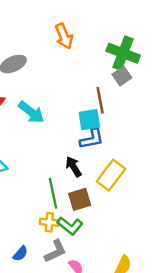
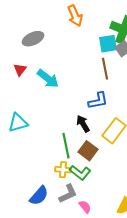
cyan square: (89, 120) -> (108, 44), moved
brown square: (80, 199) -> (88, 151), turned -36
blue semicircle: (20, 254) -> (39, 196), size x1.5

